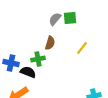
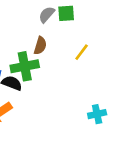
green cross: (38, 59) -> (25, 66), size x1.5

